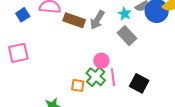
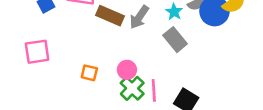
pink circle: (101, 61) -> (127, 70), moved
orange square: (78, 85) -> (89, 73), moved

